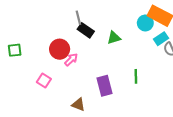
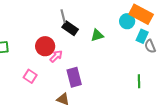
cyan rectangle: (161, 39) -> (142, 36), turned -32
green line: (136, 76) -> (139, 81), moved
purple rectangle: (105, 86) -> (74, 77), moved

